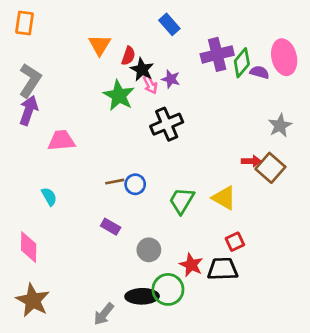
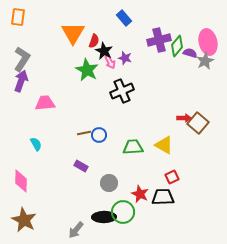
orange triangle: (100, 45) -> (73, 33), size x1.4
gray star: (280, 126) -> (205, 61), moved
green trapezoid: (182, 201) -> (133, 147), turned 55

